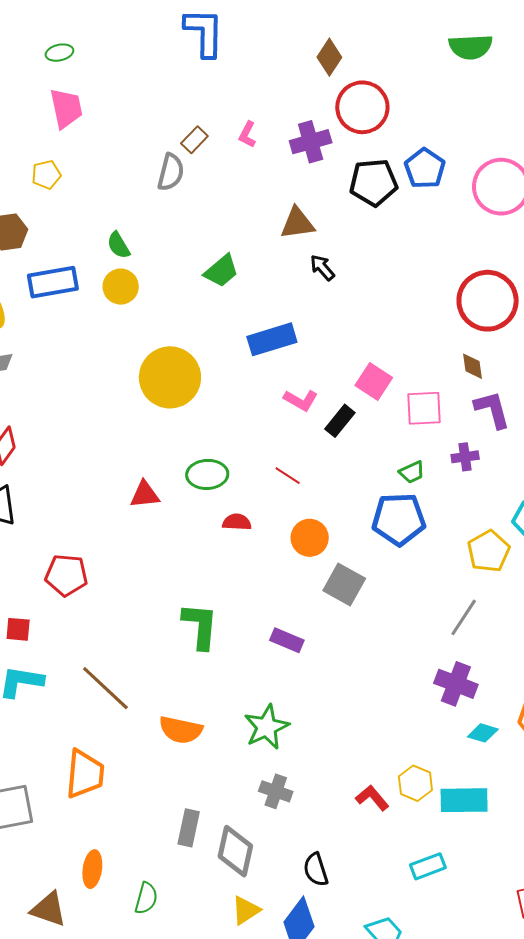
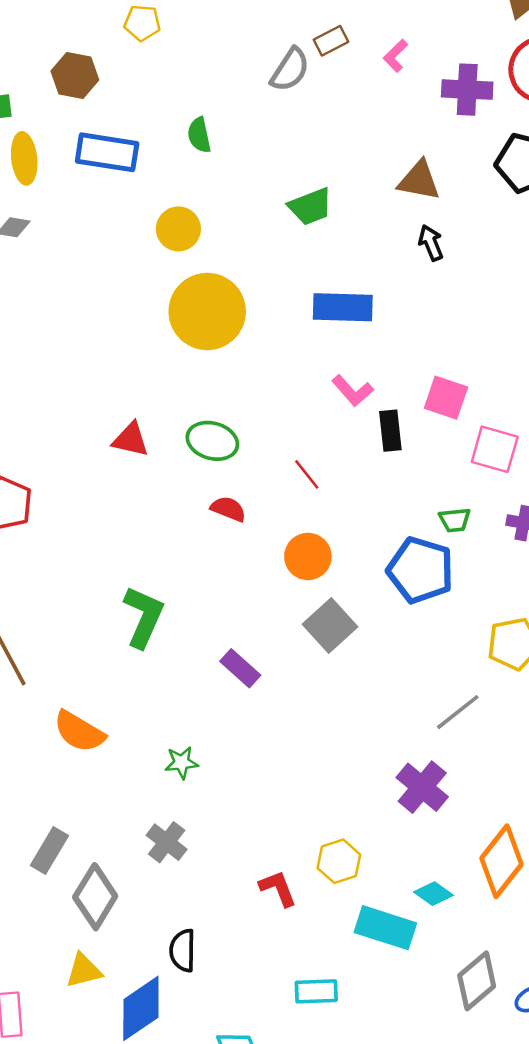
yellow circle: (121, 287) -> (178, 229), moved
pink square: (374, 381) -> (446, 398), turned -33
black rectangle: (340, 421) -> (390, 431), turned -64
green star: (267, 727) -> (181, 763), size x0.6
cyan diamond: (483, 733) -> (433, 894), moved
yellow hexagon: (415, 783) -> (339, 861), moved

